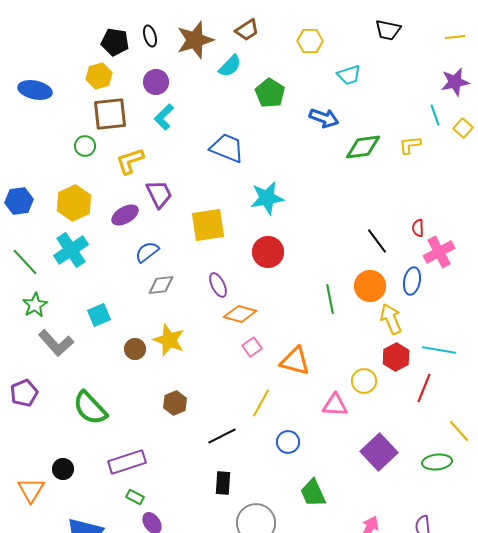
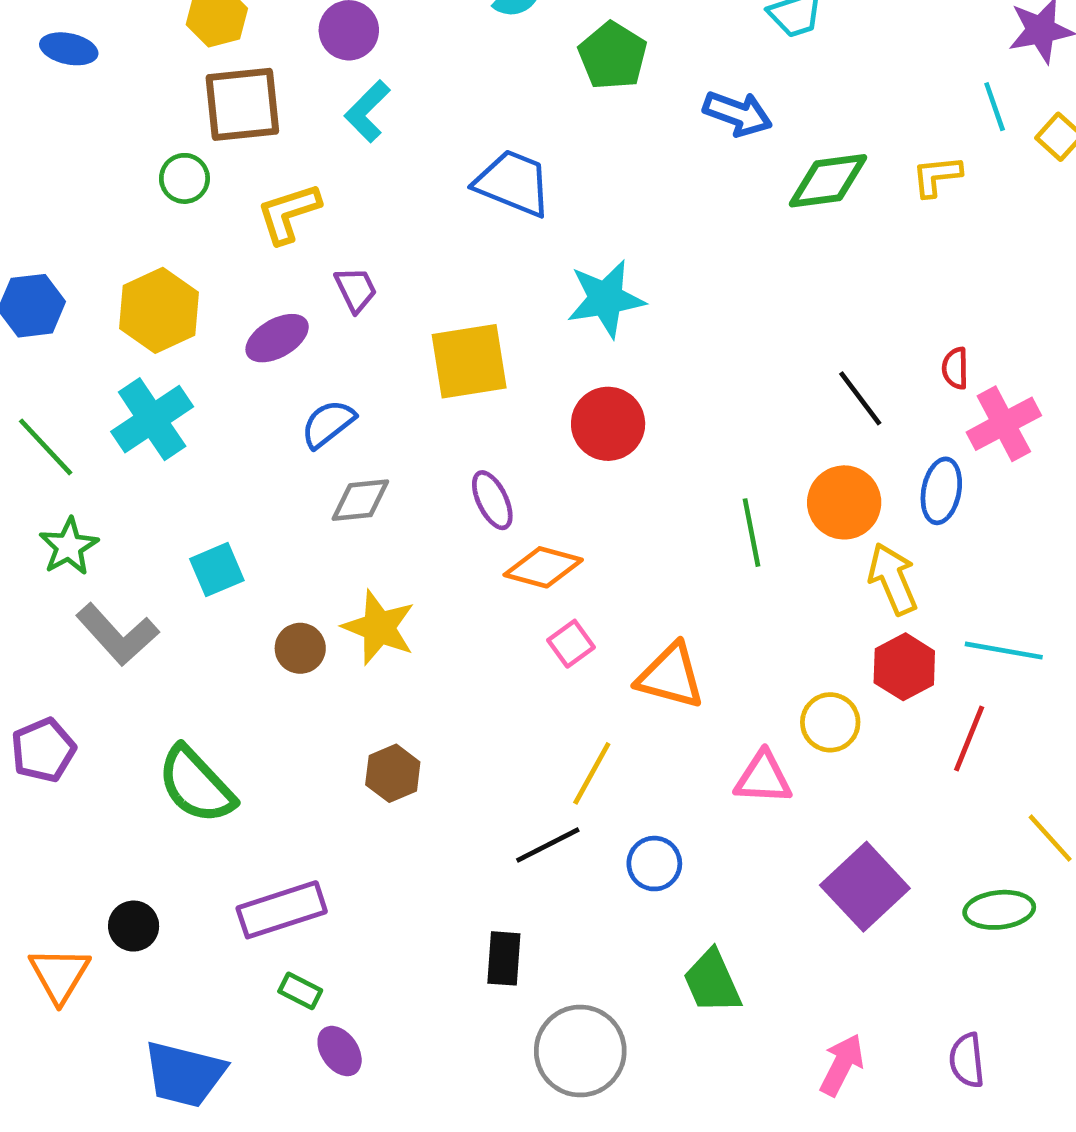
blue ellipse: (35, 90) -> (69, 49), size x0.7
purple trapezoid: (159, 194) -> (356, 290), size x0.7
black line: (222, 436) -> (548, 845), moved

